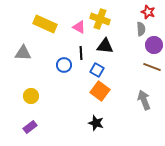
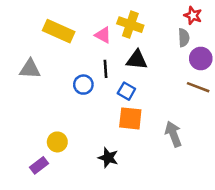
orange square: (100, 91) -> (130, 118), turned -30
yellow circle: (31, 96) -> (57, 142), moved
gray arrow: (144, 100) -> (173, 134), moved
black star: (96, 123) -> (108, 158), moved

